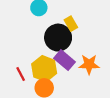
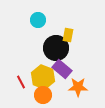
yellow rectangle: (71, 24) -> (68, 35), turned 40
orange star: (89, 64) -> (78, 87), moved

